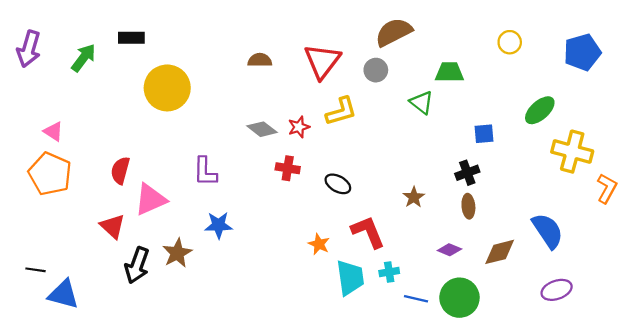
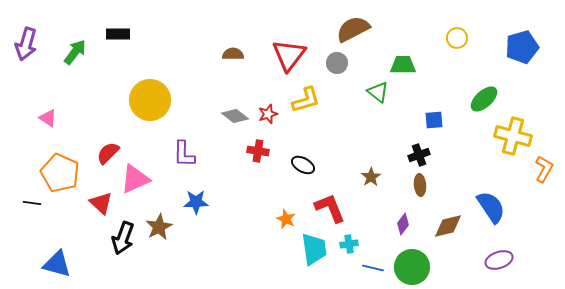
yellow circle: (167, 88) -> (150, 100), moved
red semicircle: (120, 170) -> (108, 153), turned 30
orange pentagon: (50, 174) -> (60, 173), moved
purple diamond: (449, 250) -> (403, 224), turned -75
black line: (36, 270) -> (32, 203), moved

